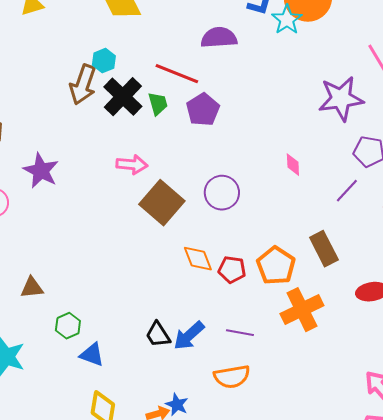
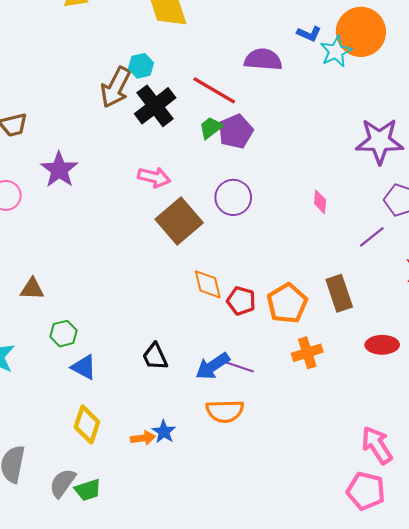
green trapezoid: (158, 104) -> (211, 128), moved, turned -120
purple circle: (222, 193) -> (233, 197), moved
orange cross: (302, 310) -> (307, 353), size x0.7
blue arrow: (189, 336) -> (213, 366), moved

